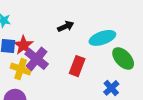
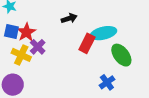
purple cross: (37, 59) -> (38, 47), size x0.7
red rectangle: (77, 66) -> (87, 43), moved

